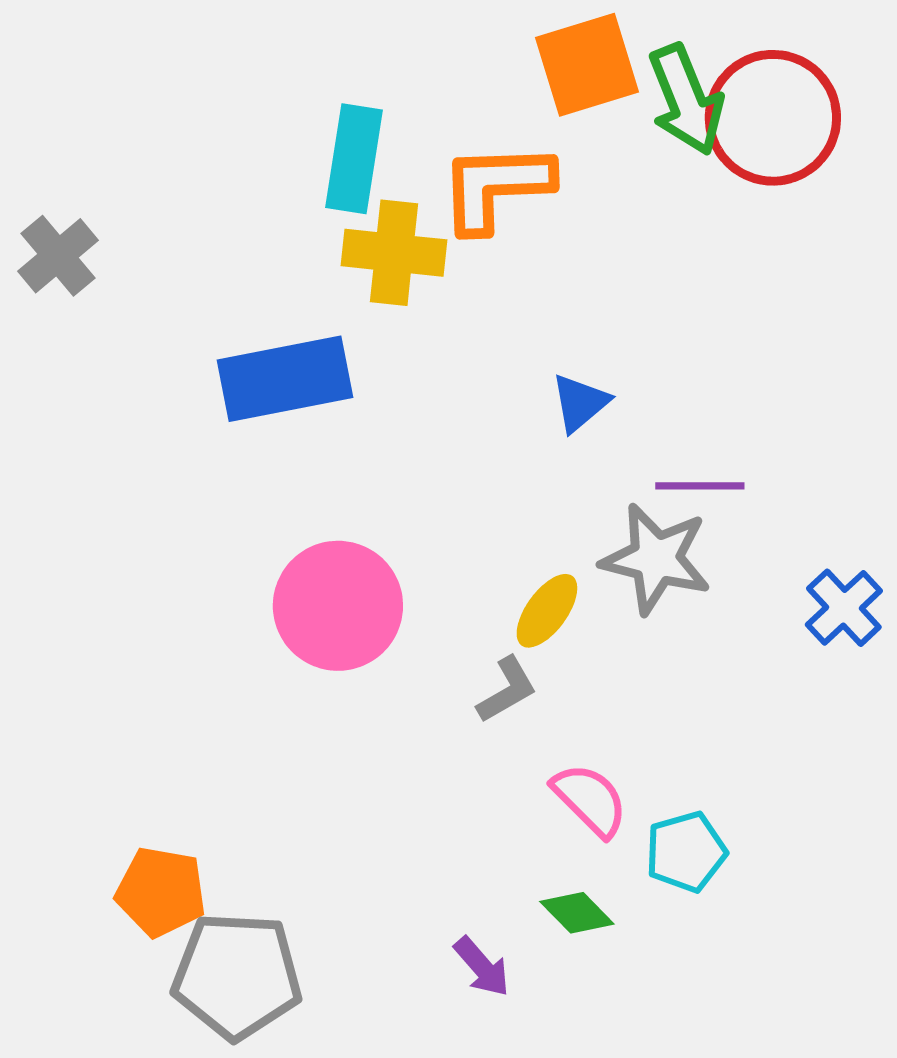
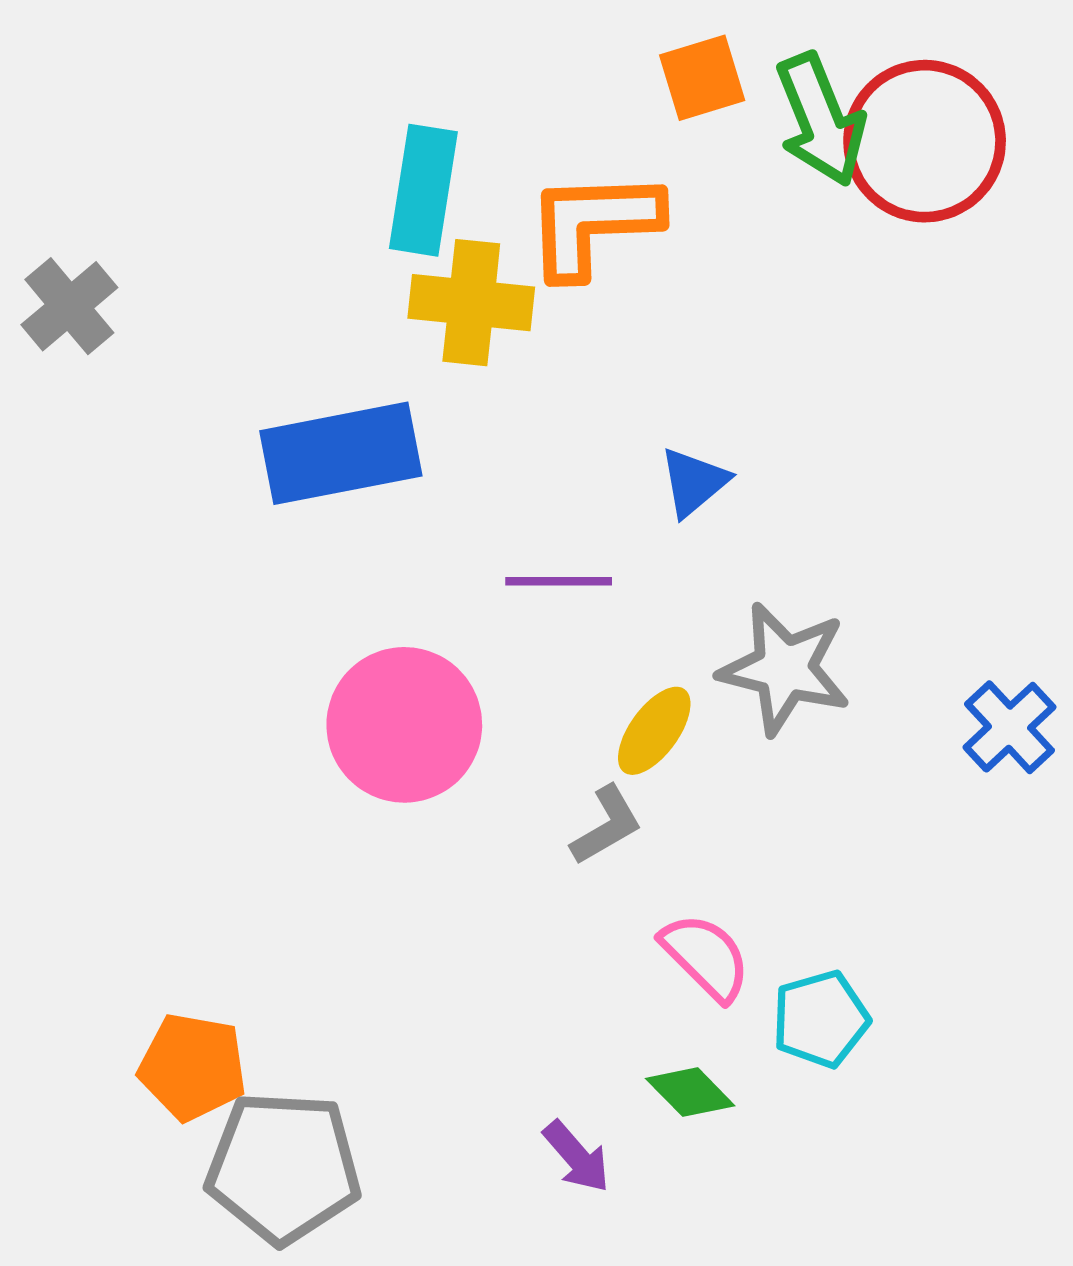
orange square: (587, 65) -> (702, 78), size x0.7
purple line: (700, 486) -> (559, 581), moved

